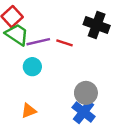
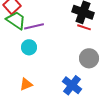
red line: (64, 43) -> (84, 27), moved
gray circle: (86, 93) -> (89, 58), moved

